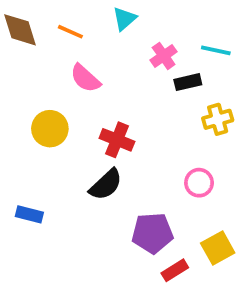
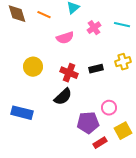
pink semicircle: (85, 78) -> (65, 38), moved, turned -60
black rectangle: (188, 82) -> (96, 69), moved
pink circle: (199, 183) -> (109, 108), moved
blue rectangle: (29, 214) -> (22, 113), size x1.5

